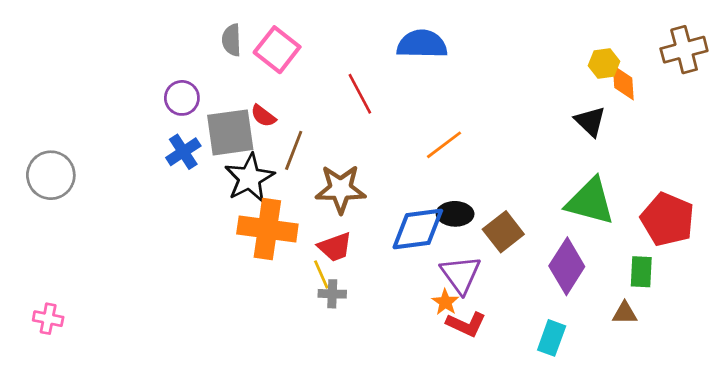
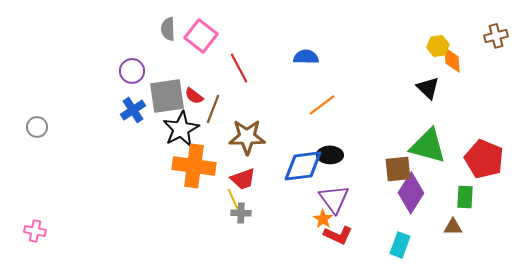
blue semicircle: (422, 44) -> (306, 57), moved, size x0.7
brown cross: (684, 50) -> (496, 36), size x0.7
red line: (360, 94) -> (239, 68), moved
red semicircle: (263, 116) -> (194, 96), moved
gray circle: (51, 175) -> (37, 127), size x0.6
brown square: (503, 232) -> (398, 169), moved, turned 32

